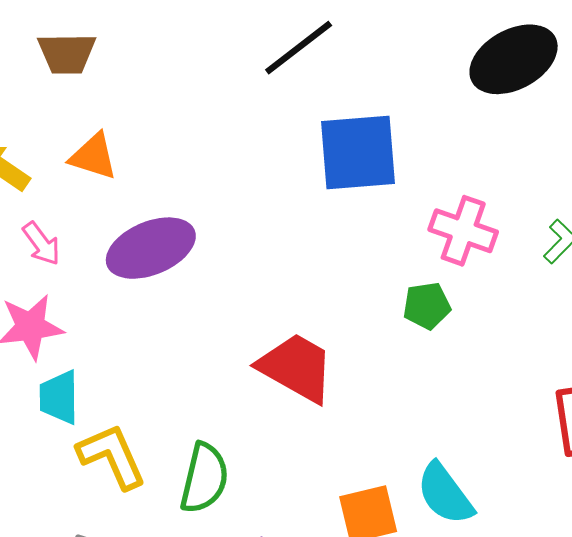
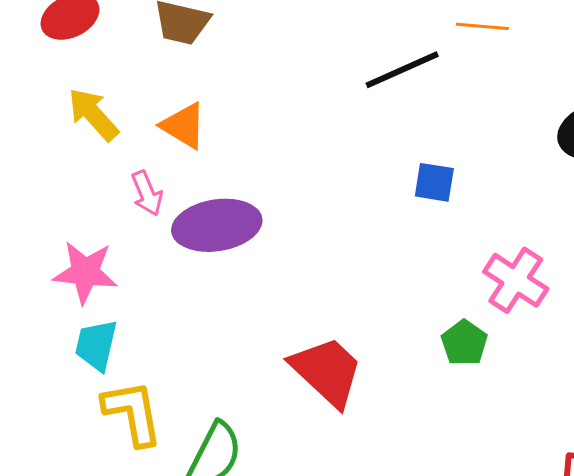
blue square: (358, 152) -> (434, 182), size x0.5
pink arrow: (41, 244) -> (147, 193), moved
green pentagon: (427, 306) -> (464, 343), turned 30

